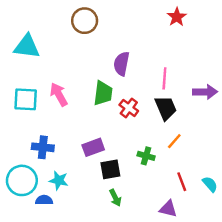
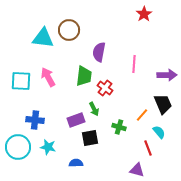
brown circle: (85, 21) -> (69, 30), moved
cyan triangle: (27, 46) -> (43, 38), moved
black trapezoid: (166, 108) -> (163, 104), moved
cyan semicircle: (210, 184) -> (159, 132), moved
green arrow: (115, 198) -> (94, 109), moved
blue semicircle: (44, 200) -> (76, 163), moved

